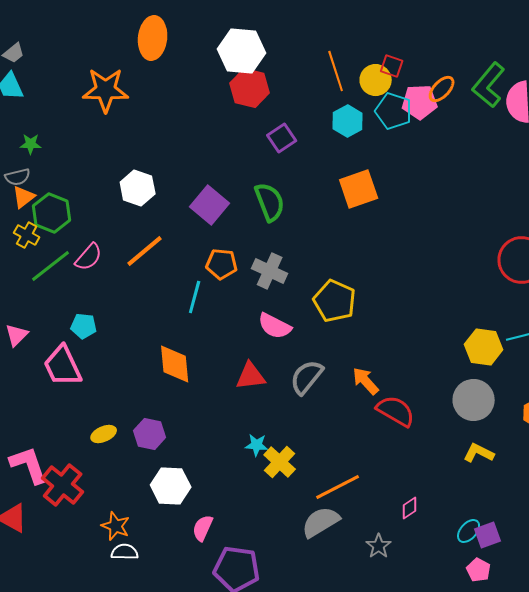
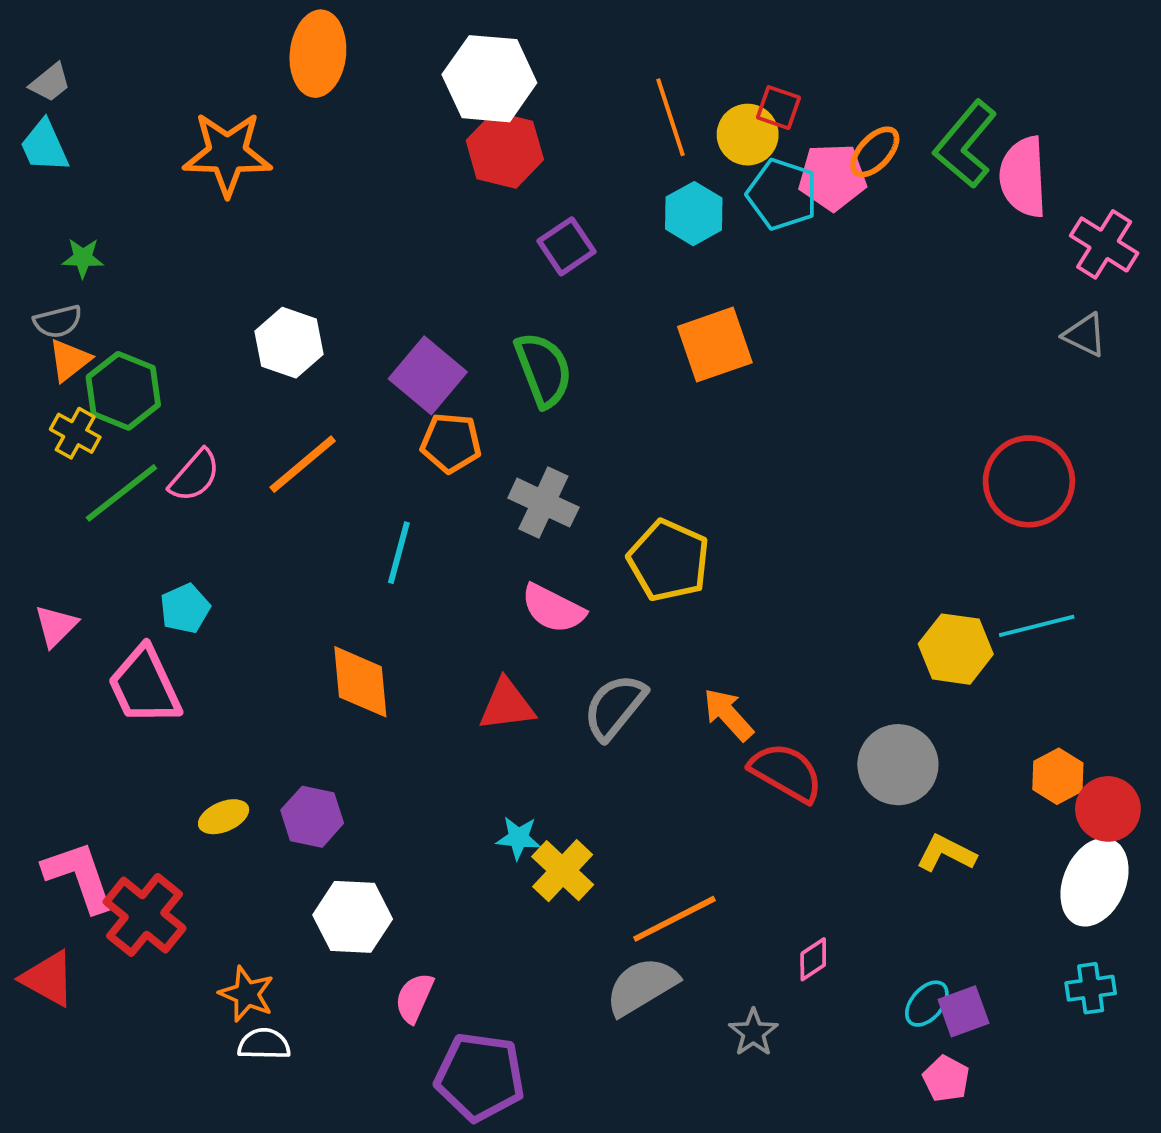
orange pentagon: (222, 264) -> (451, 443), moved
cyan pentagon: (84, 326) -> (185, 609), turned -30
gray circle: (474, 400) -> (898, 765), moved

